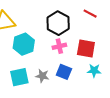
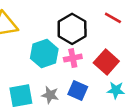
cyan hexagon: (24, 44) -> (44, 54), moved
red square: (86, 49) -> (106, 62), turned 30

